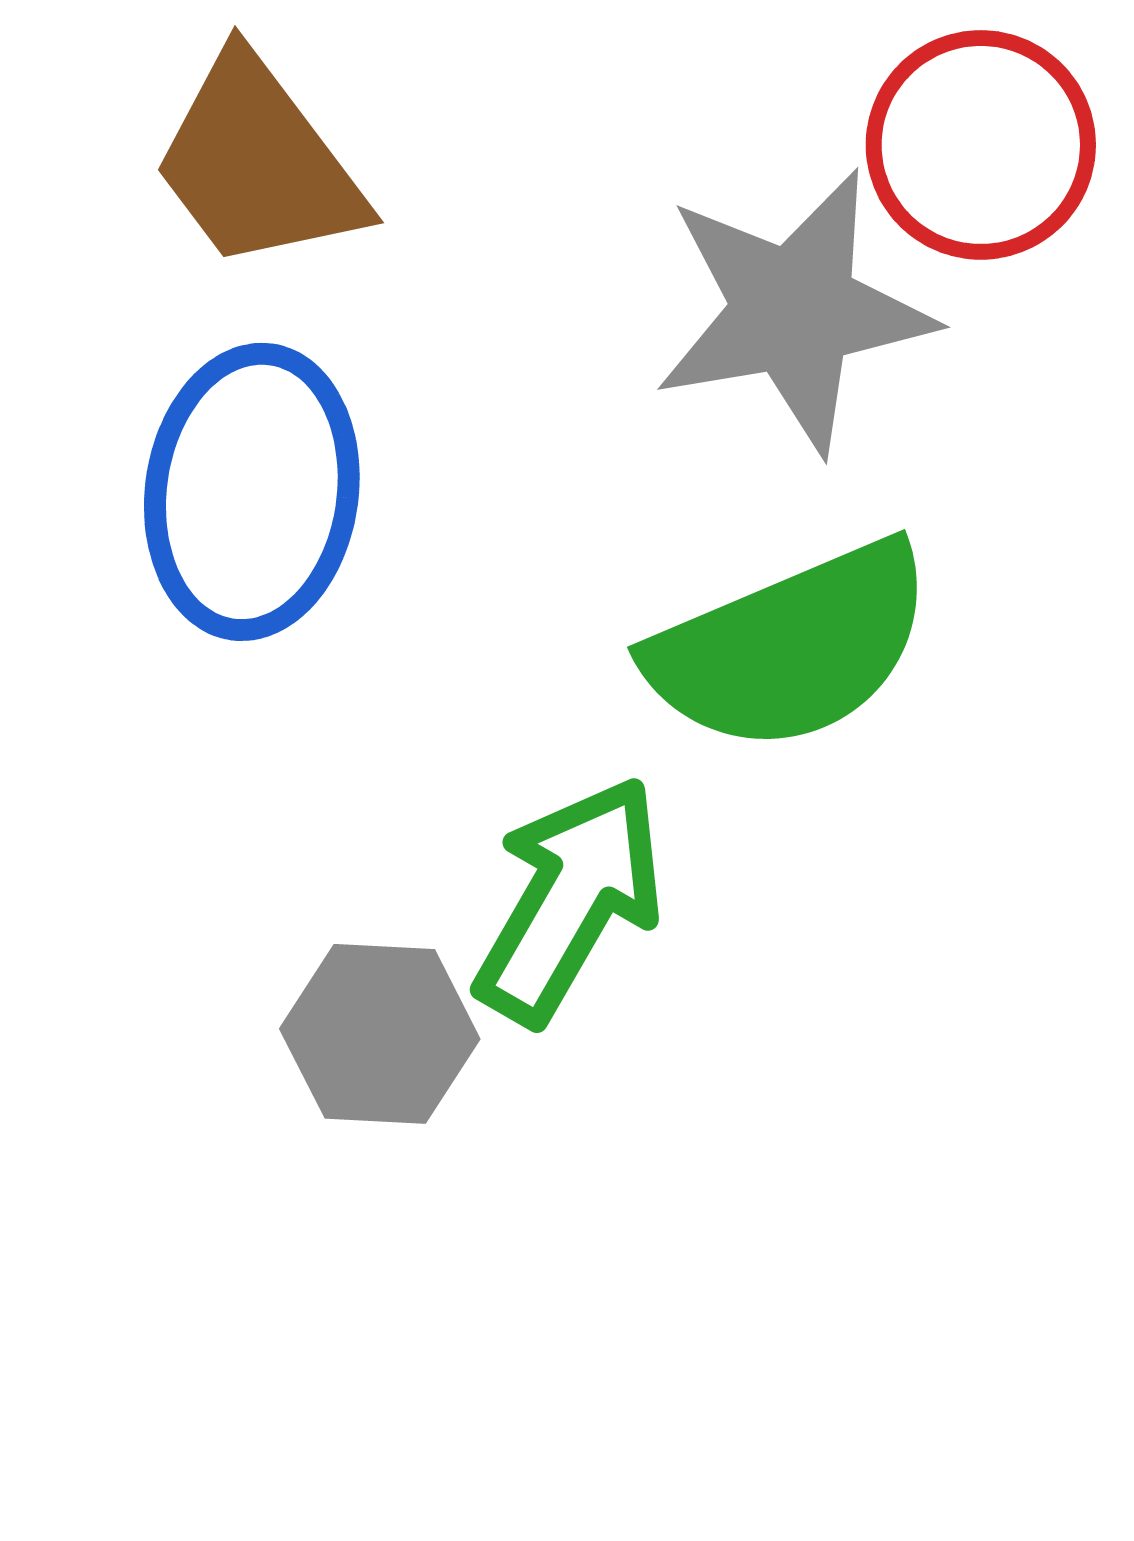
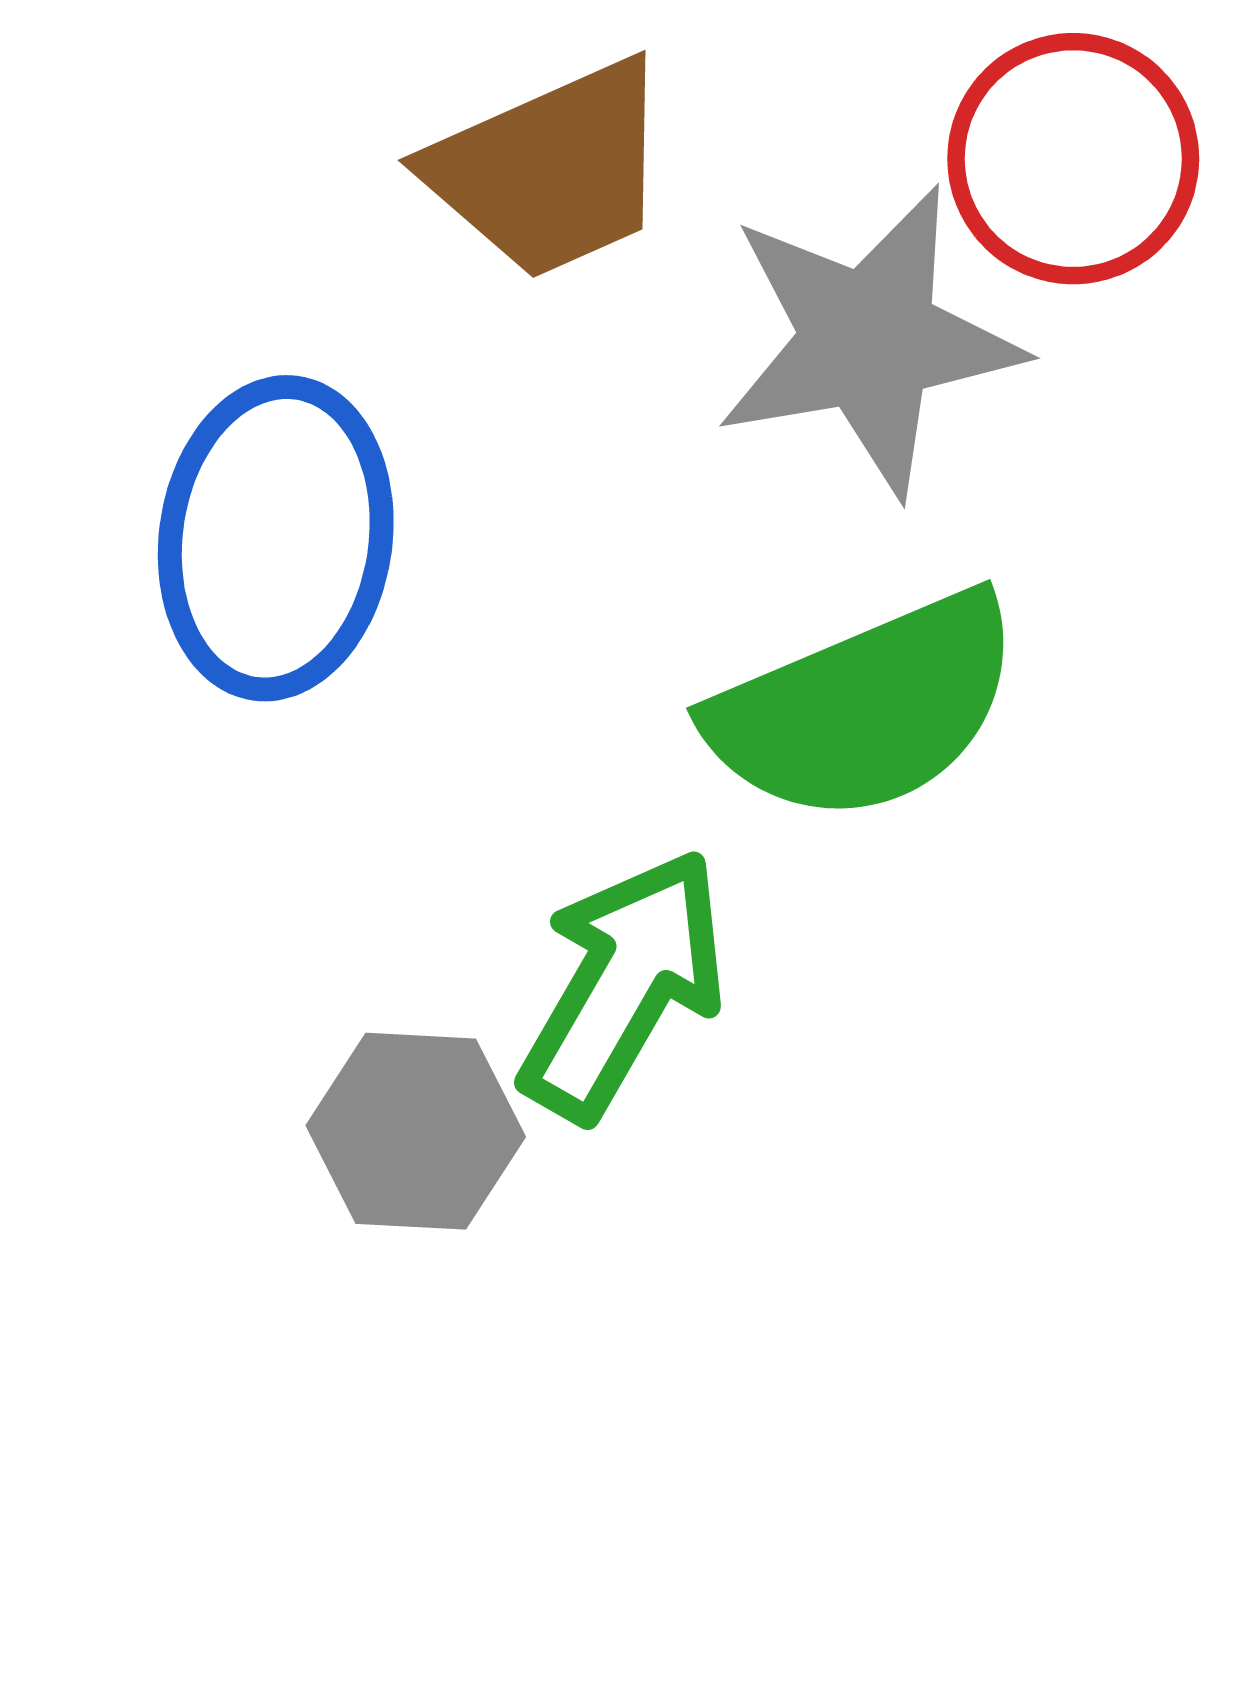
brown trapezoid: (258, 163) -> (550, 170), moved, turned -77

